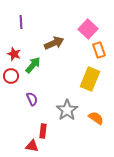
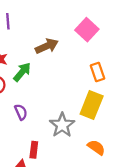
orange rectangle: (99, 50) -> (97, 72), moved
yellow rectangle: (90, 79) -> (92, 105), moved
orange semicircle: (96, 118) -> (96, 147), moved

